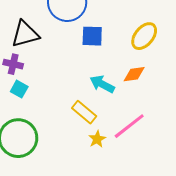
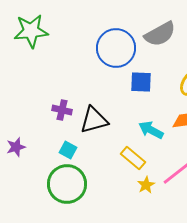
black triangle: (25, 34) -> (94, 120), moved
cyan square: (19, 89) -> (68, 150), moved

